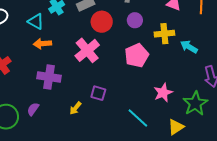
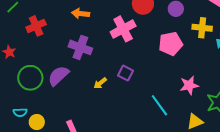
purple semicircle: (33, 109) -> (58, 76), size x1.6

